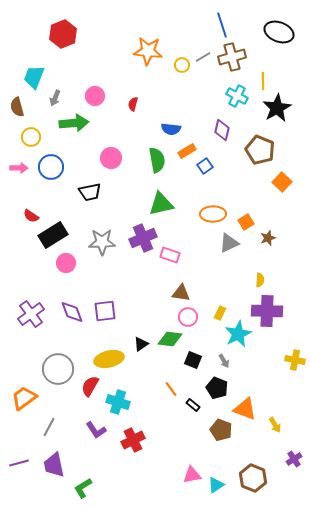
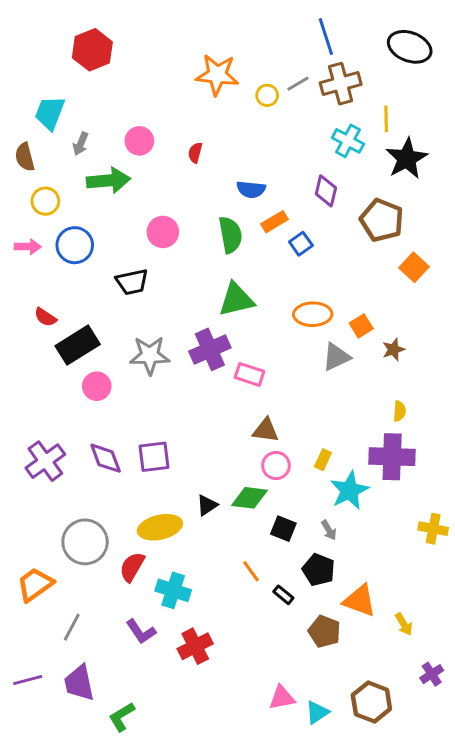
yellow semicircle: (260, 280) -> (399, 411), moved

